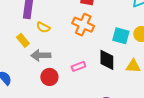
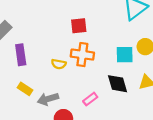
yellow semicircle: (43, 27) -> (59, 64), moved

